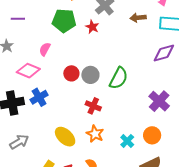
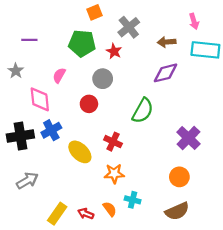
purple diamond: (164, 53) -> (165, 73), moved
pink diamond: (28, 71) -> (40, 99), turned 60
gray circle: (90, 75) -> (103, 79), moved
orange star: (95, 134) -> (114, 174), turned -30
yellow ellipse: (65, 137) -> (80, 152), moved
cyan cross: (127, 141) -> (133, 200), moved, turned -32

